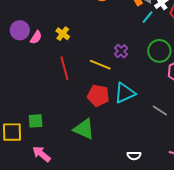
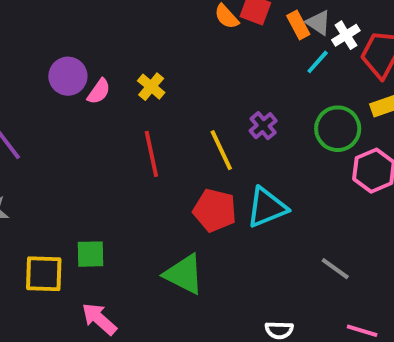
yellow line: (100, 65) -> (221, 150), turned 40
gray line: (160, 110) -> (335, 269), moved

